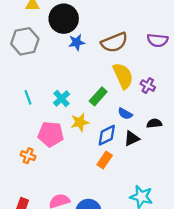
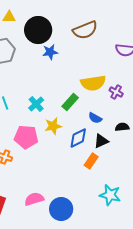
brown semicircle: (114, 42) -> (85, 30), moved
yellow semicircle: (123, 76) -> (93, 83), turned 105
orange rectangle: (105, 160) -> (91, 161), moved

